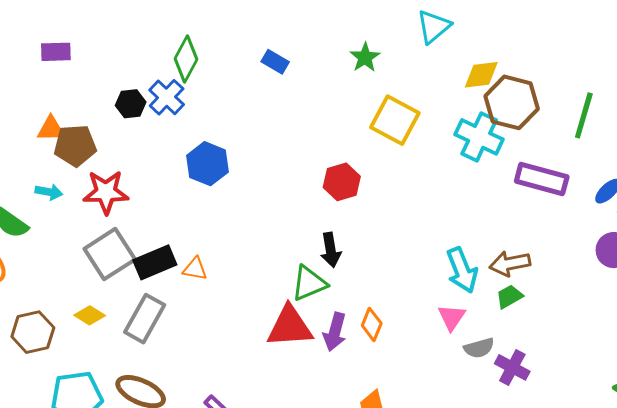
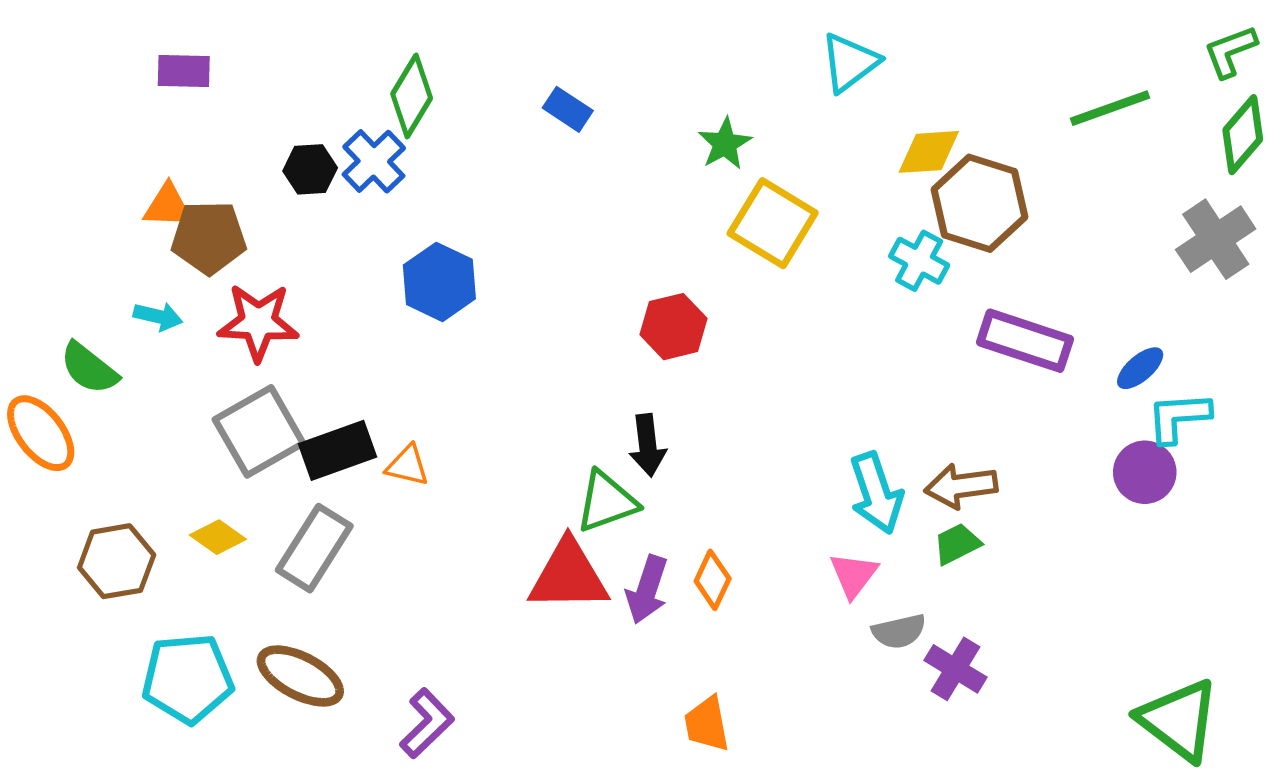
green star: (365, 57) -> (725, 144), moved
green line: (584, 115) -> (1110, 108), moved, turned 51
cyan cross: (479, 137) -> (919, 261), size x0.7

